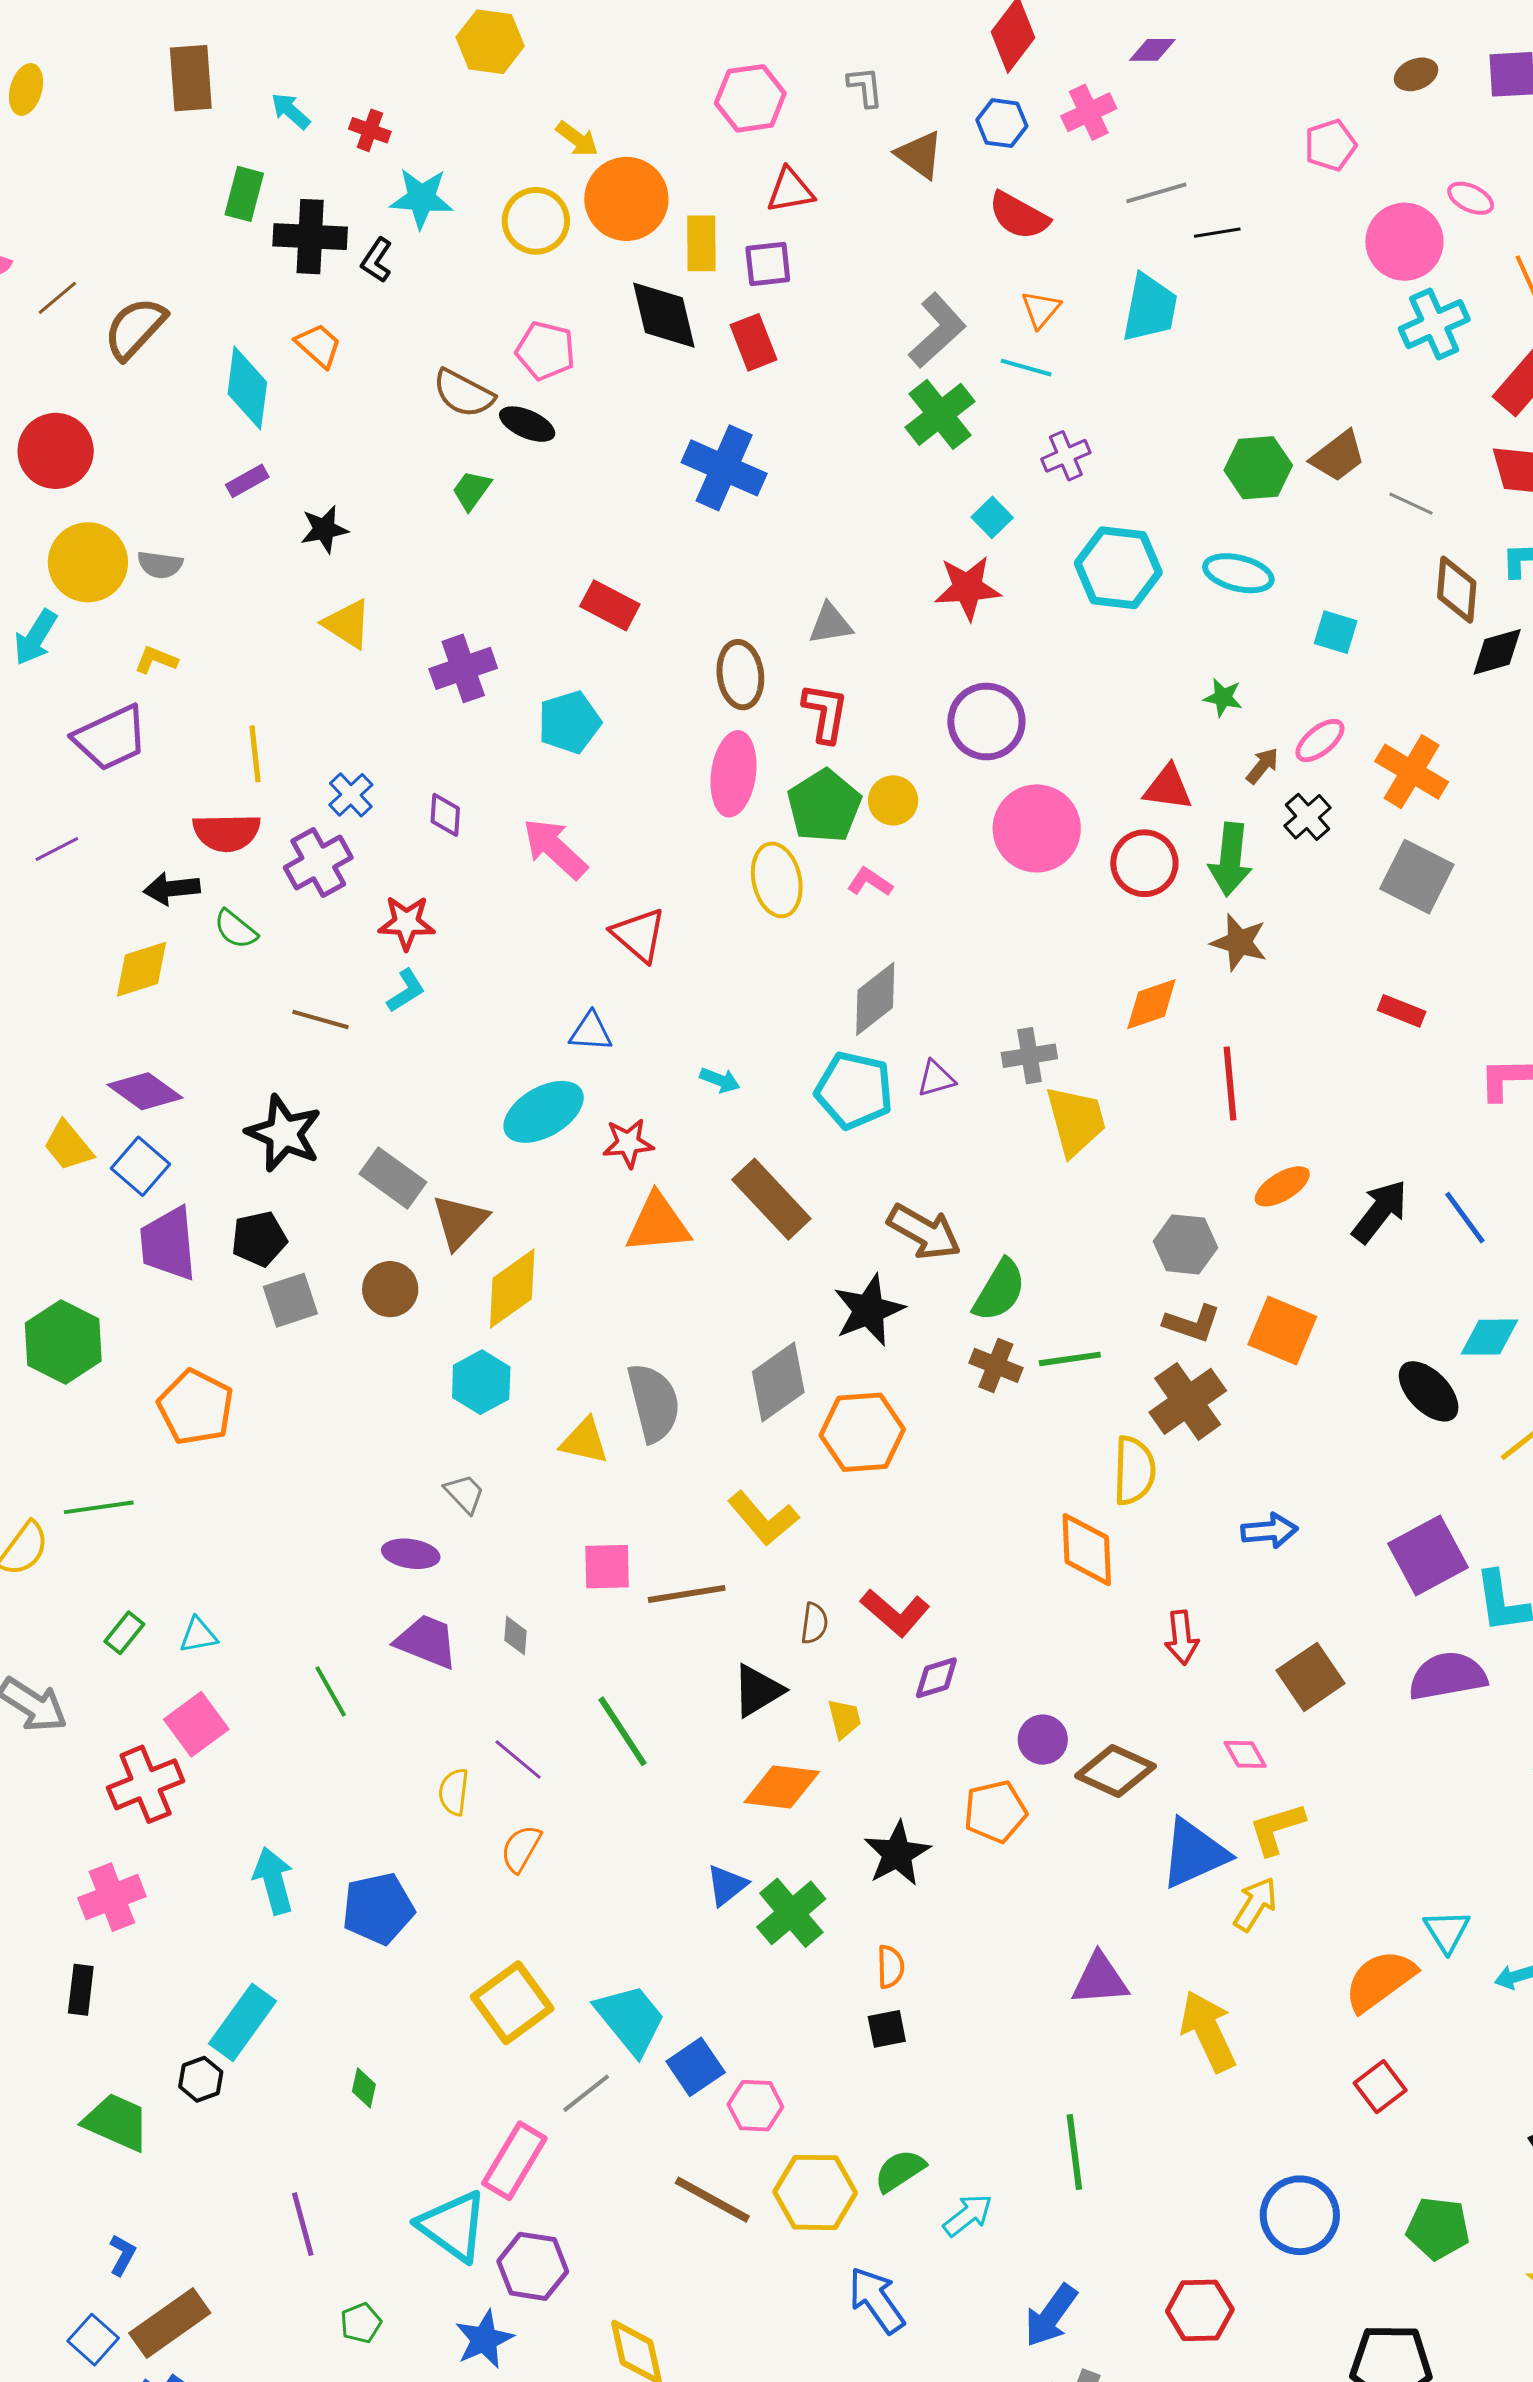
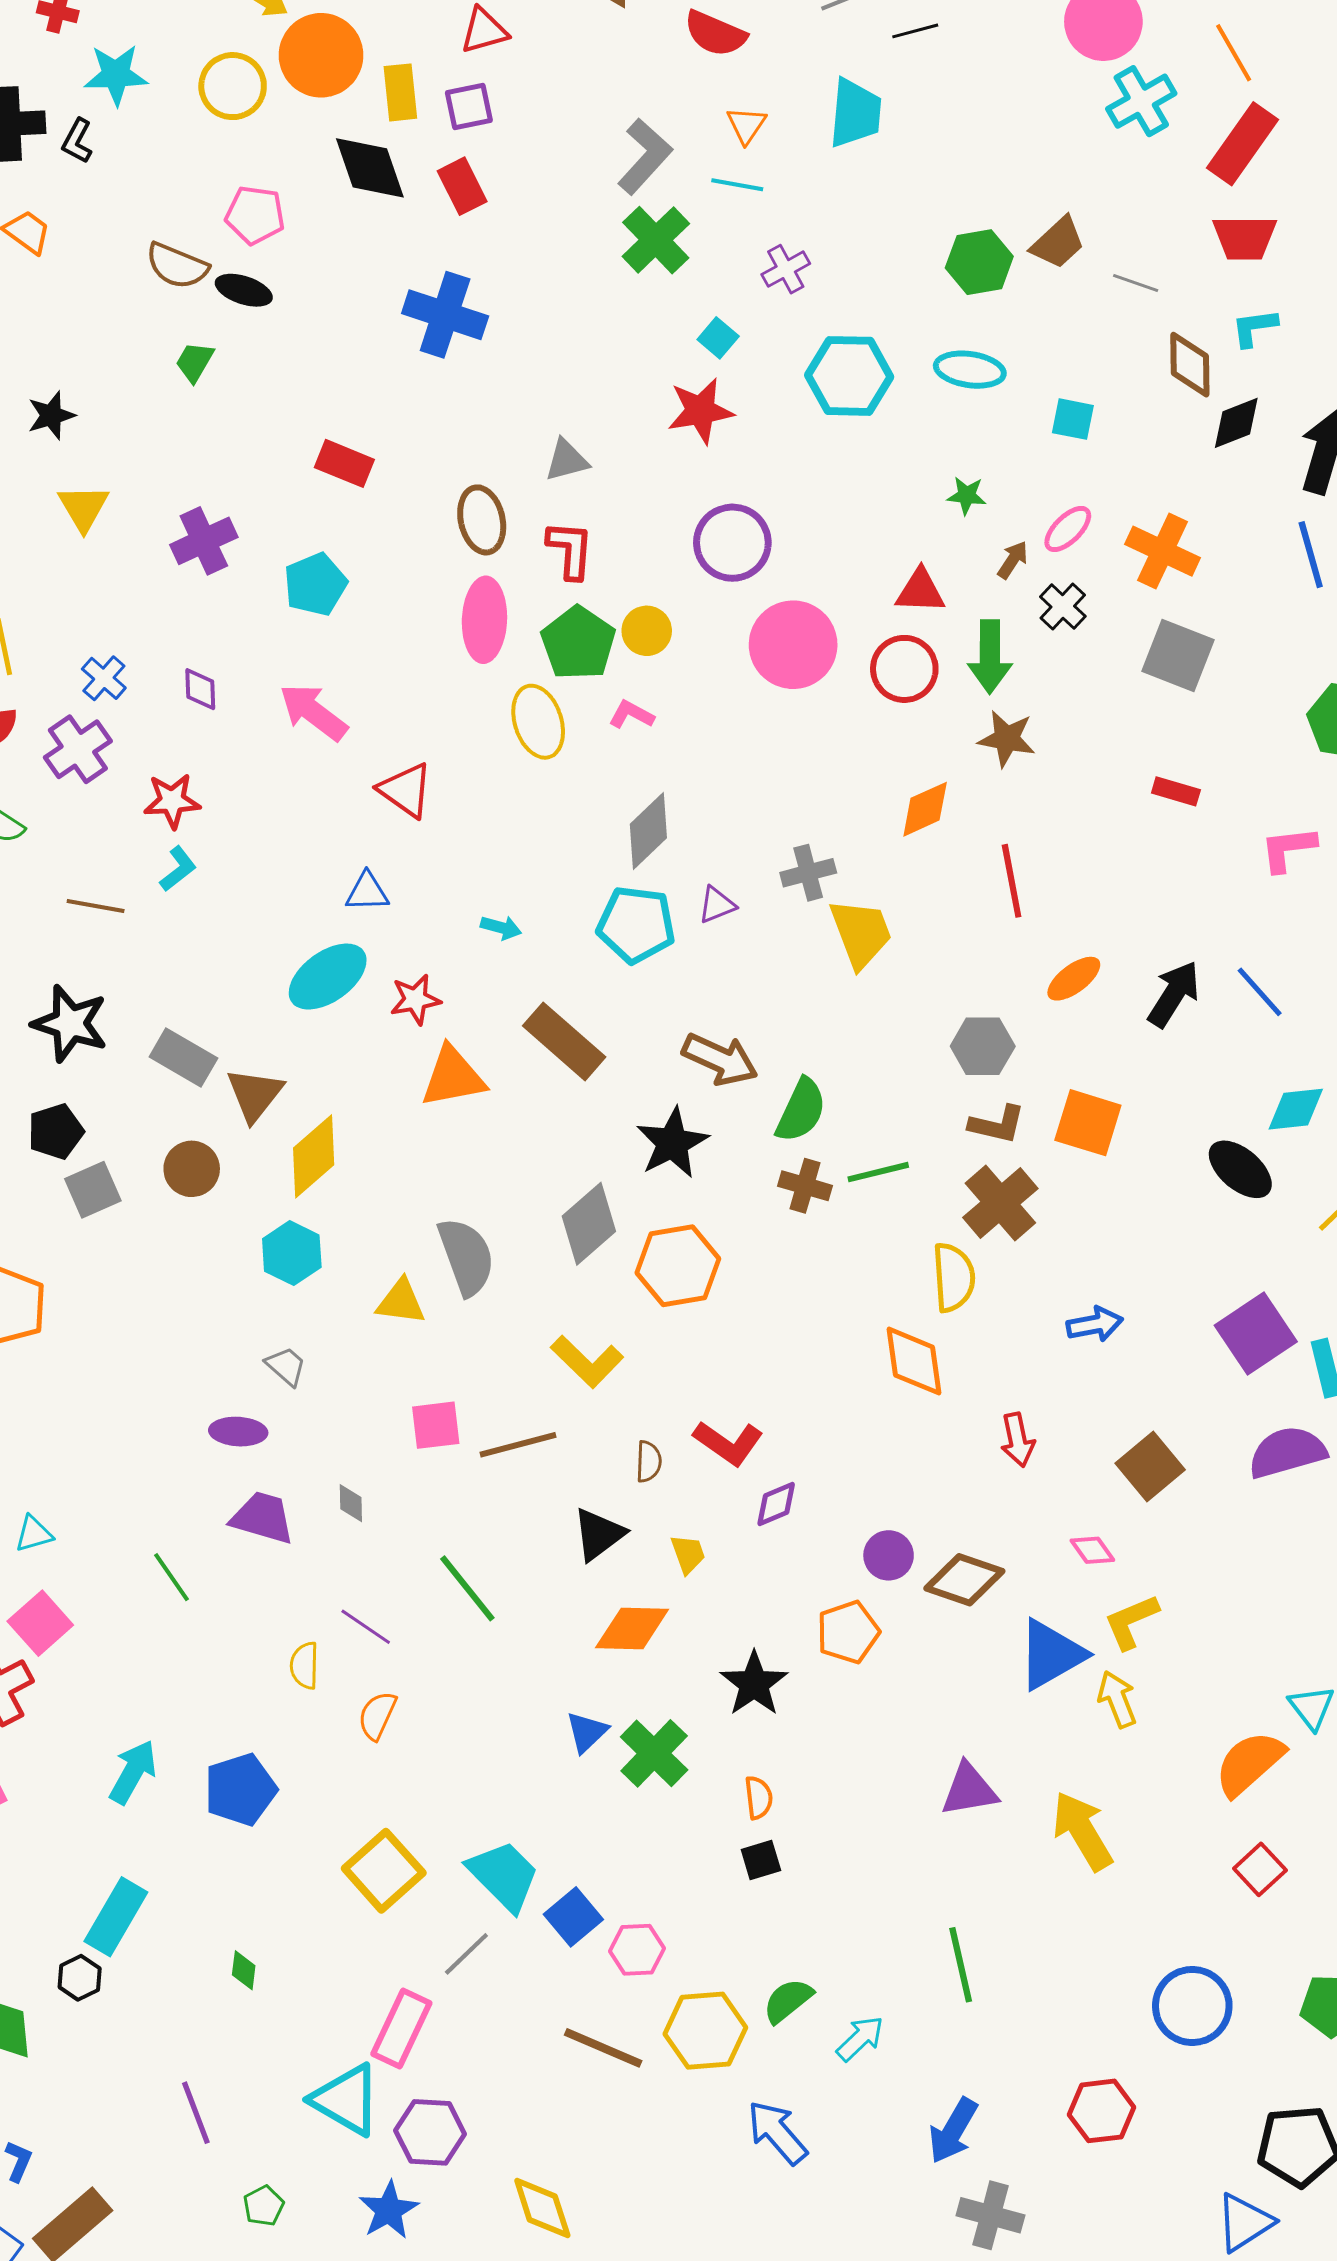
yellow triangle: (347, 624) -> (83, 508), turned 32
cyan arrow: (274, 1881) -> (133, 1772), turned 50
yellow arrow: (1255, 1904) -> (1117, 1699), turned -48

